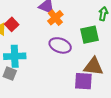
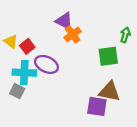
red square: (12, 24) -> (27, 46), moved
purple ellipse: (60, 45) -> (46, 64), moved

